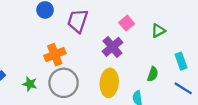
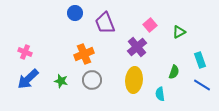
purple trapezoid: (78, 21) -> (105, 23), turned -40
gray circle: (64, 83) -> (92, 80), size x0.7

